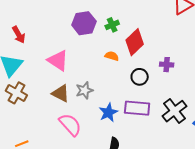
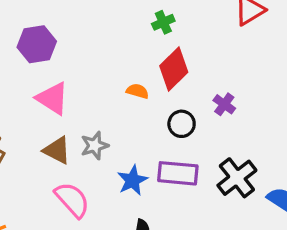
purple hexagon: (84, 23) -> (37, 44), moved
green cross: (112, 25) -> (163, 22), moved
purple cross: (167, 65) -> (224, 104), turned 32

